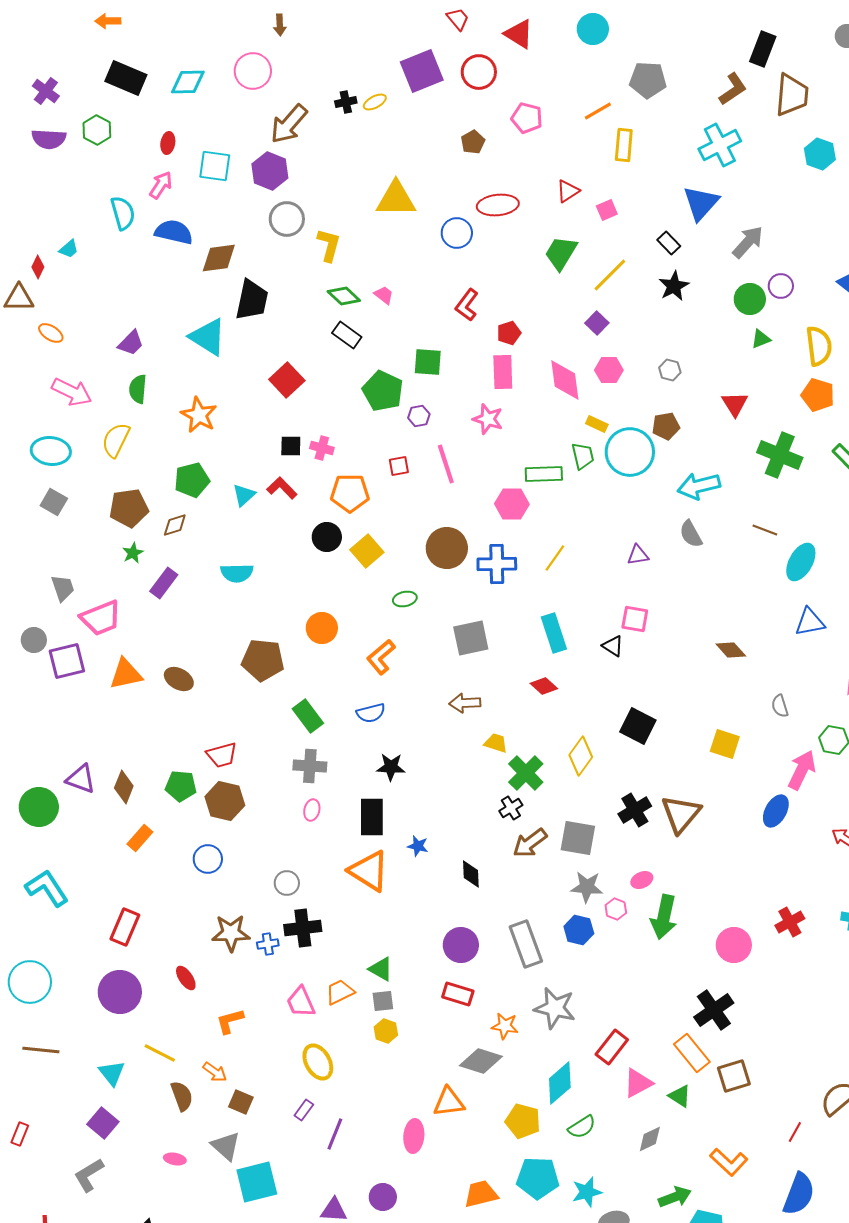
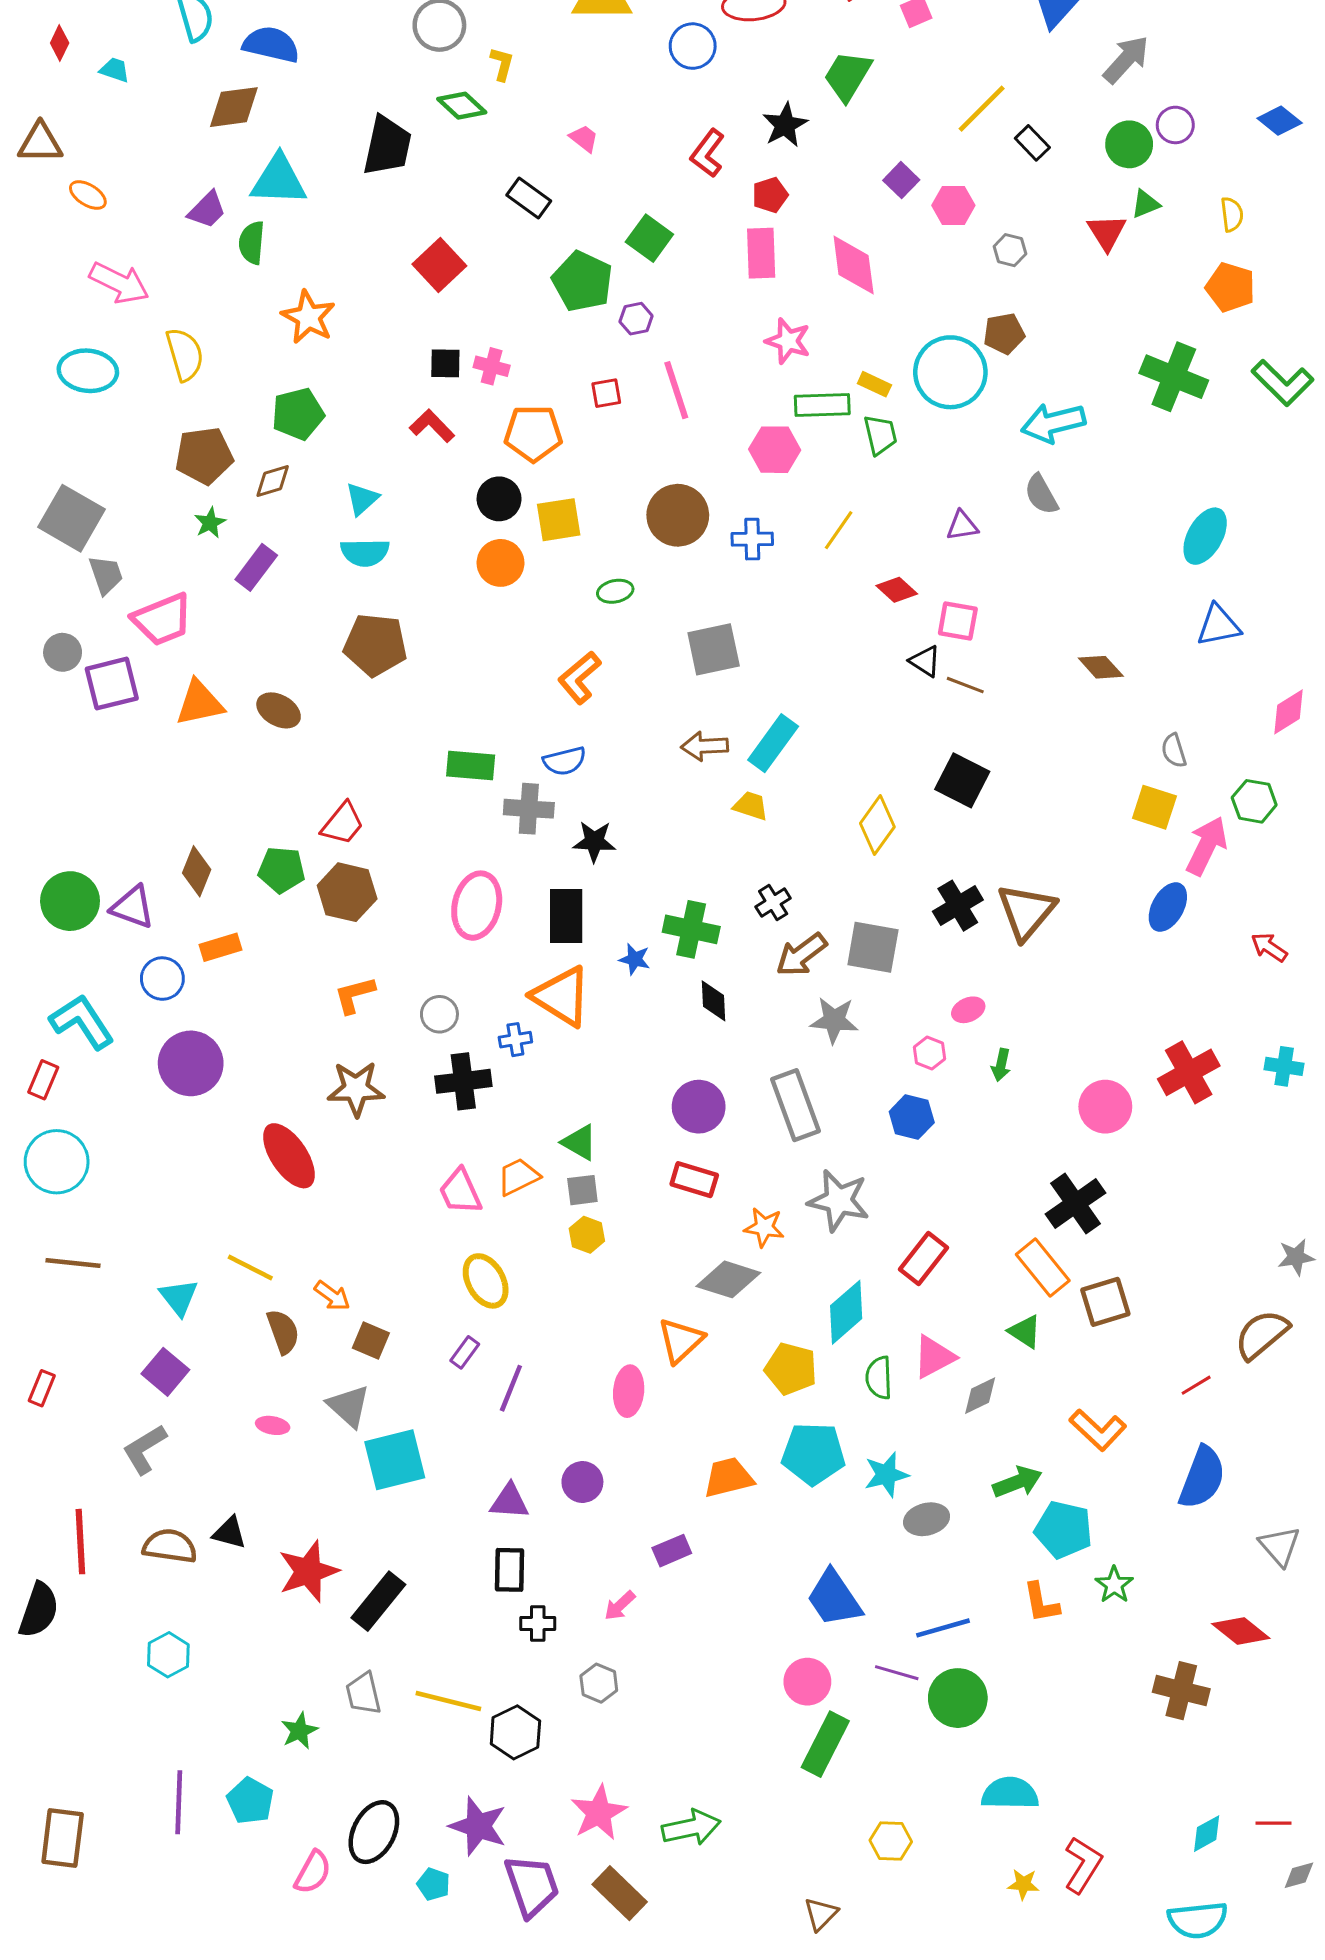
black rectangle: (669, 243) -> (1032, 143), moved
yellow L-shape: (329, 245) -> (502, 64), size x0.7
cyan trapezoid: (69, 249) -> (115, 70), turned -120
brown diamond: (219, 258) -> (234, 107), moved
red diamond: (38, 267) -> (60, 43), moved
yellow line: (610, 275) -> (982, 109), moved
black star: (674, 286) -> (785, 125), moved
green diamond: (344, 296) -> (462, 106), moved
cyan triangle: (208, 337) -> (279, 180), moved, turned -30
yellow semicircle: (819, 346) -> (1232, 214), size x0.6
green square: (428, 362) -> (649, 238), turned 32
pink hexagon: (609, 370) -> (953, 205), moved
green semicircle: (138, 389) -> (252, 243), moved
red triangle: (735, 404) -> (1107, 232), moved
pink star: (488, 419) -> (788, 341), moved
yellow rectangle: (597, 424) -> (874, 384), moved
yellow semicircle: (116, 440) -> (185, 354), turned 138
green trapezoid: (583, 456) -> (880, 435), moved
cyan triangle: (244, 495) -> (362, 499), moved
gray square: (54, 502) -> (72, 518), moved, size x1.6
brown line: (765, 530) -> (965, 685), moved
yellow square: (367, 551) -> (559, 520), turned 32
blue cross: (497, 564) -> (752, 539), size x0.7
orange circle: (322, 628) -> (501, 563), moved
cyan rectangle: (554, 633) -> (773, 743), moved, turned 54
brown pentagon: (263, 660) -> (375, 645), moved
red diamond: (544, 686) -> (897, 590), moved
green rectangle: (308, 716) -> (471, 766), turned -48
yellow square: (725, 744) -> (1154, 807), moved
red trapezoid: (222, 755) -> (343, 824), turned -36
gray cross: (310, 766) -> (529, 809), moved
green cross: (526, 773) -> (691, 929), moved, turned -33
purple triangle: (81, 779) -> (133, 907), moved
pink ellipse: (312, 810) -> (477, 906), size x2.0
orange rectangle: (140, 838) -> (220, 947), turned 32
blue circle: (208, 859) -> (162, 979), moved
gray star: (587, 887) -> (834, 1020), moved
green arrow: (664, 917) -> (1001, 1065), size x0.5
red cross: (790, 922) -> (1189, 1072), size x1.4
red rectangle: (125, 927) -> (43, 1080), moved, size x0.7
blue hexagon: (579, 930) -> (912, 1117), moved
blue cross: (268, 944) -> (515, 1040), moved
red ellipse: (186, 978) -> (289, 1156), size x1.8
purple circle: (120, 992) -> (191, 1063), moved
orange L-shape: (230, 1021) -> (355, 995), moved
pink triangle: (638, 1083) -> (934, 1357), moved
orange triangle: (449, 1102) -> (681, 1340), turned -36
green semicircle: (582, 1127) -> (879, 1378), turned 120
red line: (795, 1132) -> (1196, 1385), turned 30

